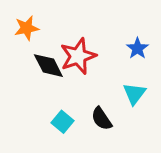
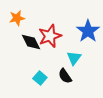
blue star: (137, 48) -> (88, 31), size x1.6
cyan triangle: (134, 94) -> (74, 58), moved

